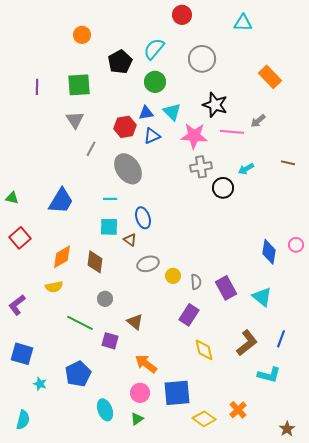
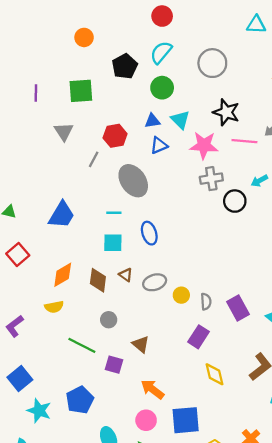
red circle: (182, 15) -> (162, 16), moved
gray triangle: (75, 120) -> (64, 132), moved
red hexagon: (125, 127) -> (115, 136), moved
brown triangle: (130, 240) -> (126, 275), moved
blue square: (22, 354) -> (20, 379), turned 35
cyan star: (40, 384) -> (39, 411), size x1.6

